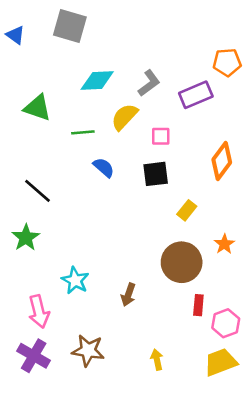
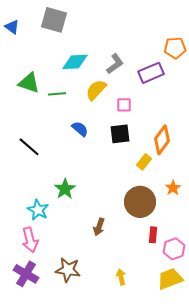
green line: (83, 132) -> (57, 94), moved
orange diamond: (222, 161) -> (162, 140), moved
green star: (26, 238) -> (65, 189), moved
cyan star: (75, 280) -> (38, 210), moved

